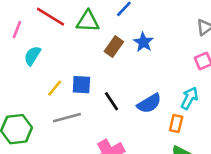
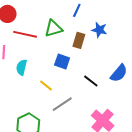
blue square: (81, 85) -> (62, 62), moved, turned 35
yellow line: (55, 88) -> (46, 86), turned -72

